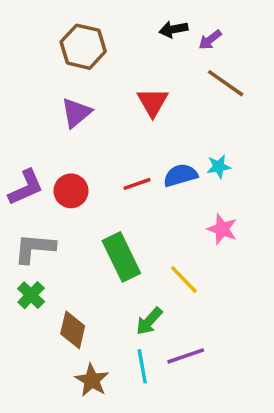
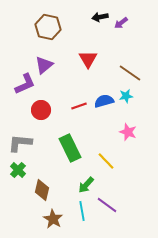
brown line: (226, 83) -> (130, 73), moved
purple L-shape: (26, 187) -> (25, 84), moved
purple line: (186, 356) -> (107, 205), turned 55

